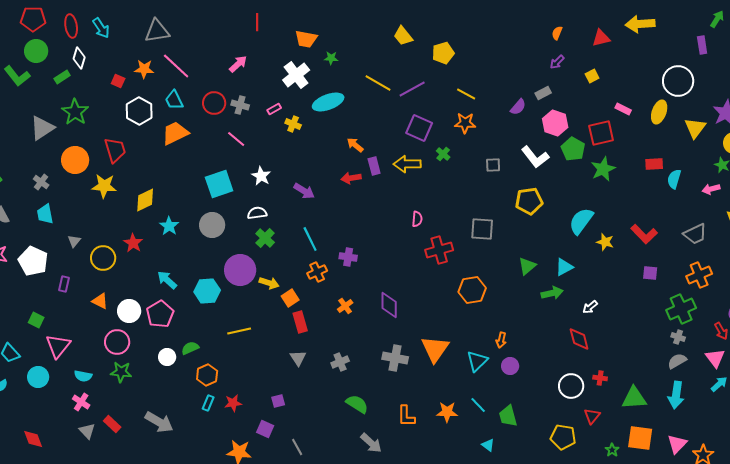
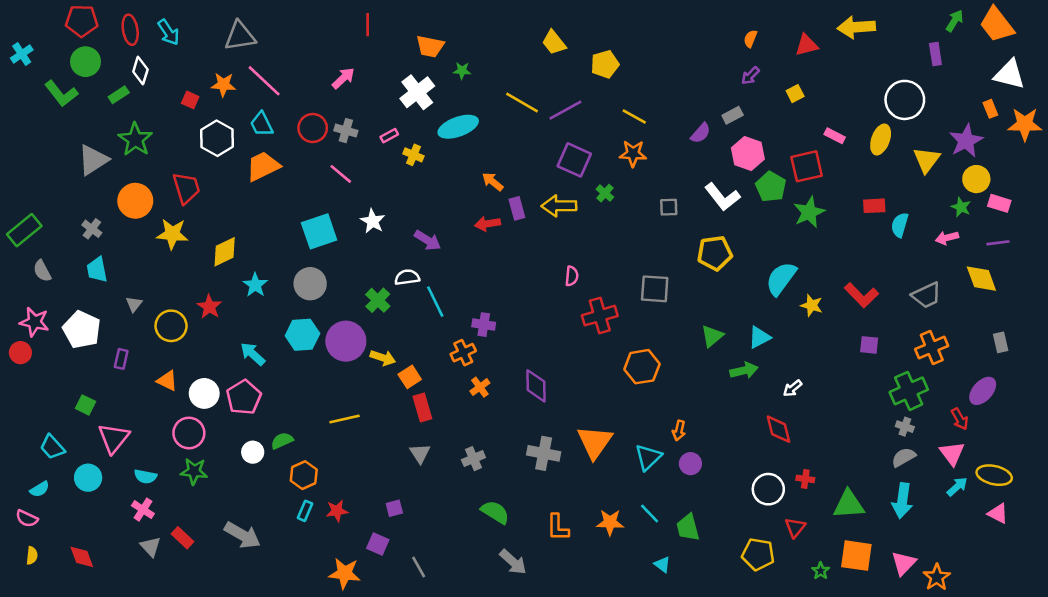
white semicircle: (257, 213) -> (407, 277), moved
orange cross: (317, 272) -> (463, 353), moved
cyan hexagon: (207, 291) -> (302, 335), moved

